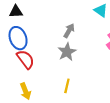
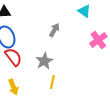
gray star: (67, 52) -> (44, 61), moved

